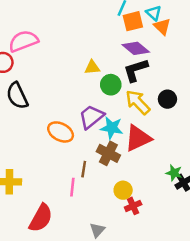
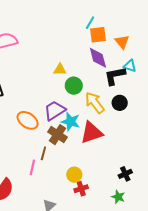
cyan triangle: (154, 13) -> (130, 66), moved, turned -32
purple diamond: (136, 48) -> (98, 58), turned 30
black L-shape: (136, 70) -> (115, 76), moved
brown cross: (108, 153) -> (57, 135), moved
green star: (174, 173) -> (118, 197), moved

